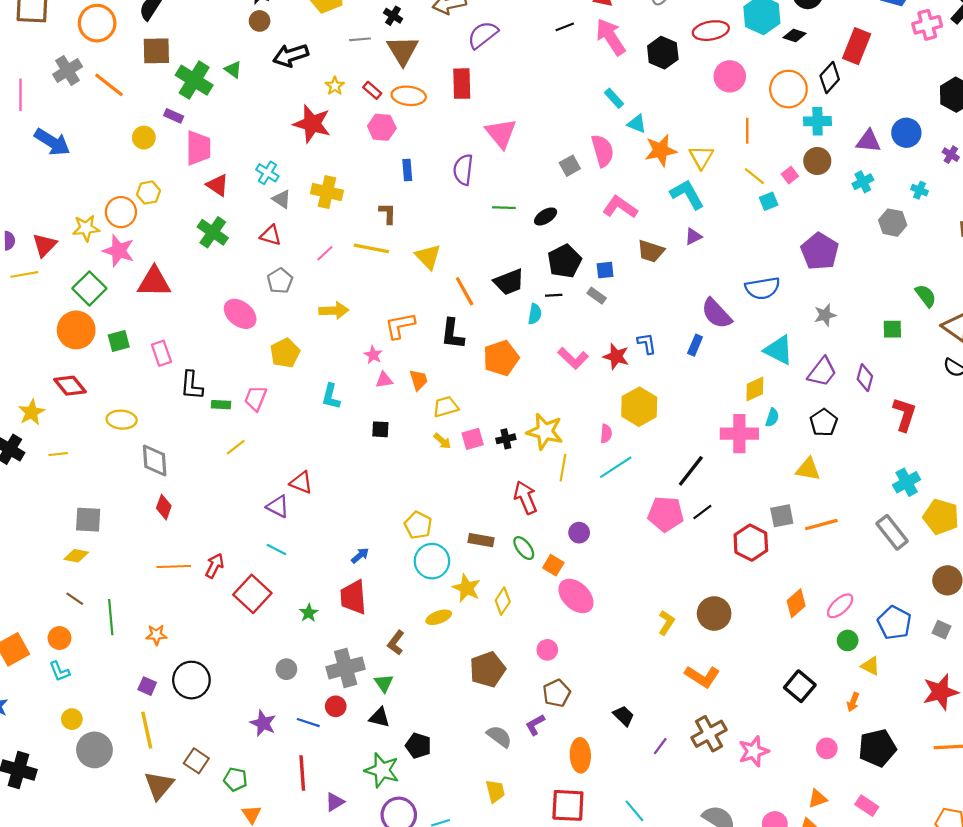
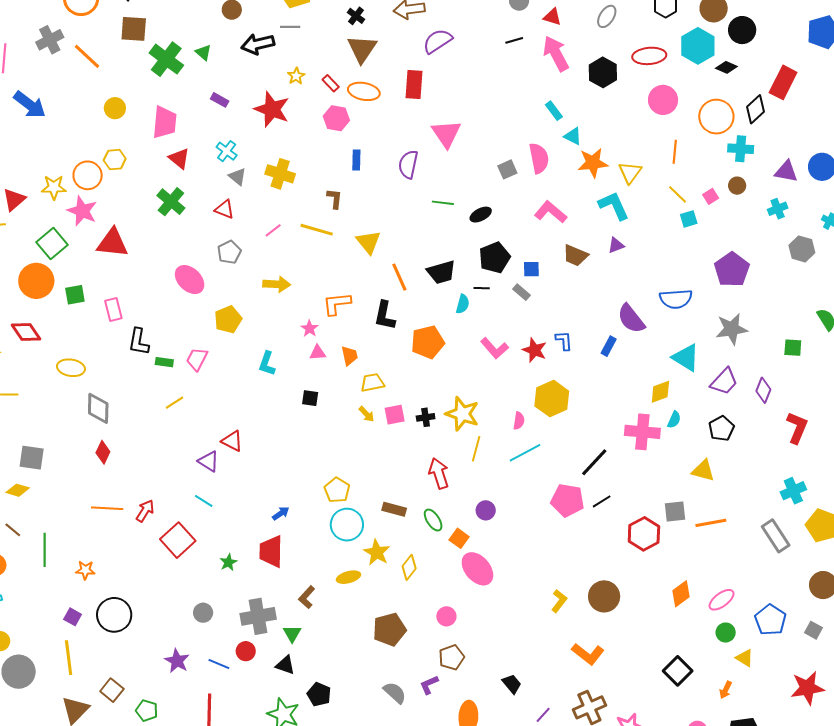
gray line: (360, 39) -> (290, 27), moved
purple rectangle: (174, 116) -> (220, 100), moved
brown circle: (817, 161) -> (737, 186), size x0.7
gray star: (825, 315) -> (732, 329), size x1.5

